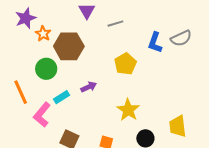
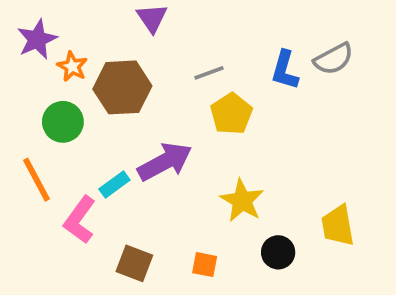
gray line: (115, 24) -> (209, 73), moved
green circle: (46, 69) -> (63, 122), moved
purple arrow: (89, 87) -> (165, 162), size x1.8

